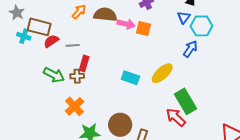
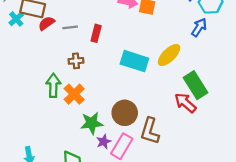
cyan cross: (24, 36) -> (16, 19), turned 32
red rectangle: (84, 63) -> (96, 33), moved
green arrow: (54, 75) -> (53, 85), moved, turned -115
cyan rectangle: (130, 78) -> (134, 61), size x1.4

